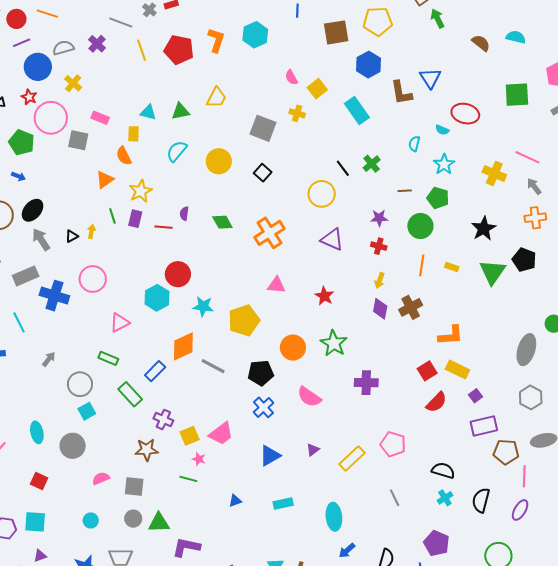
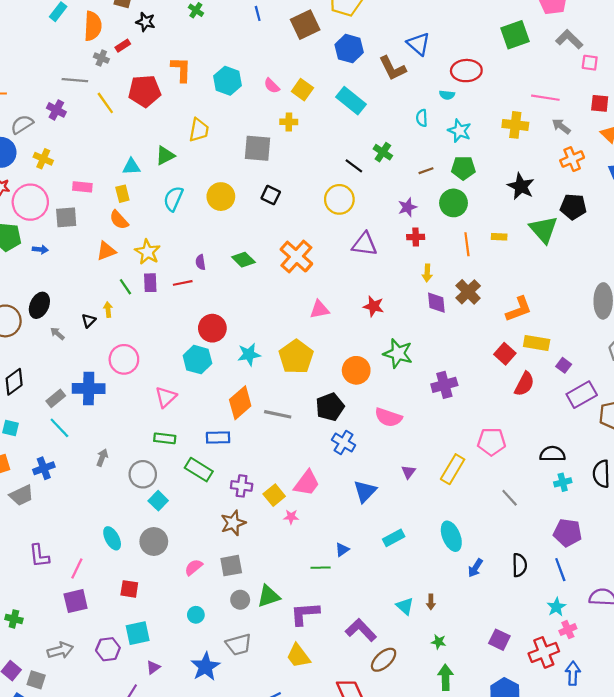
cyan hexagon: (255, 35) -> (228, 81), moved
blue arrow: (19, 176) -> (40, 249), moved
orange triangle: (105, 180) -> (106, 251), turned 30
gray arrow: (41, 240) -> (57, 334), size x0.6
gray rectangle: (26, 276) -> (56, 398), moved, size x0.7
blue rectangle: (155, 371) -> (218, 437), turned 60
green line: (188, 479) -> (321, 568), moved
cyan cross: (445, 498) -> (563, 482), turned 35

